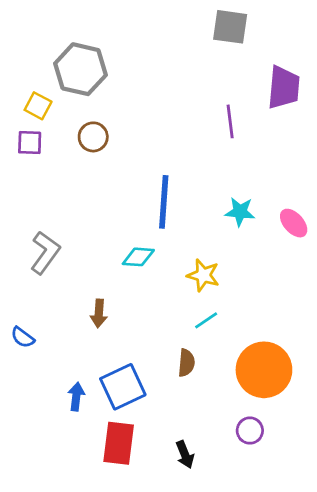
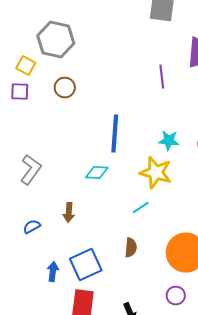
yellow star: (203, 275) -> (156, 173), moved, size x1.4
cyan line: (206, 320) -> (141, 208), moved
blue semicircle: (23, 337) -> (32, 227), moved, turned 114

